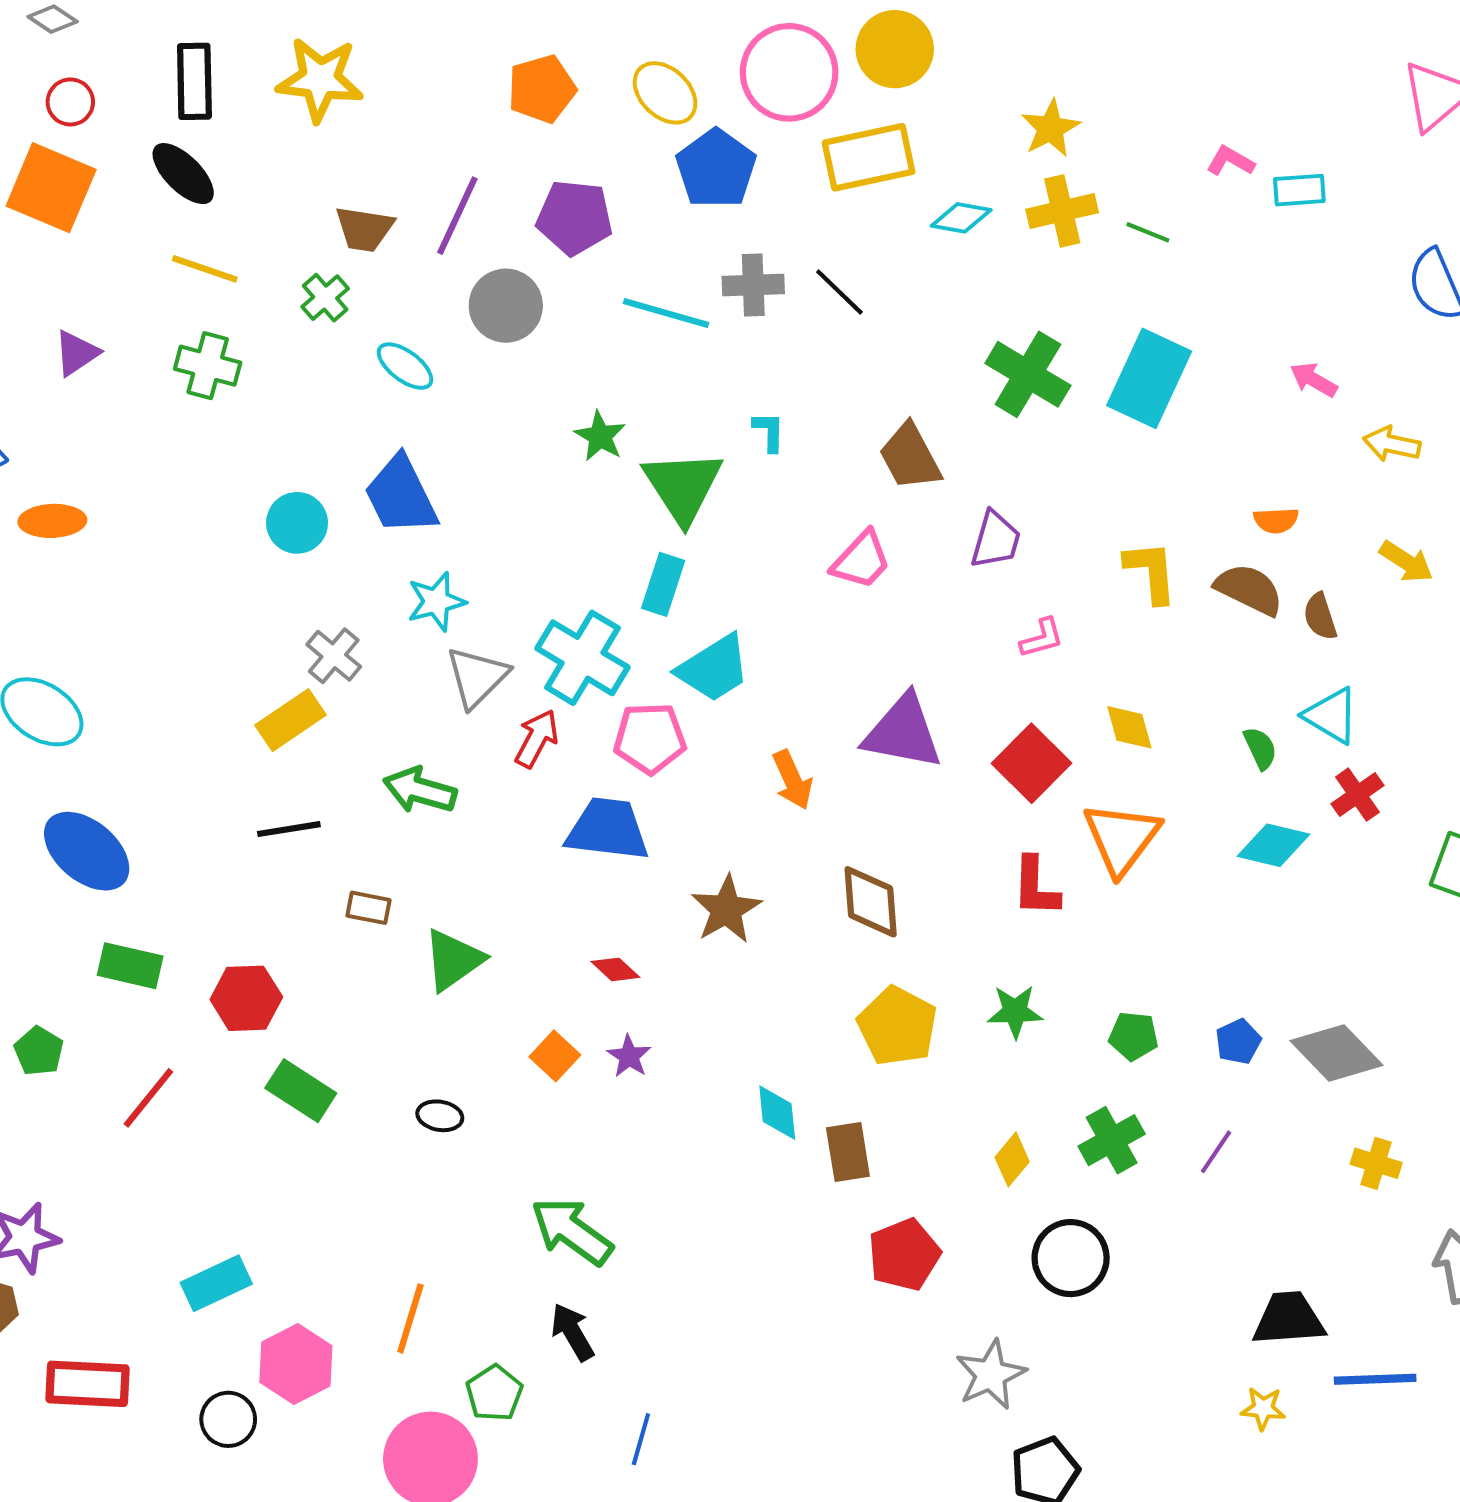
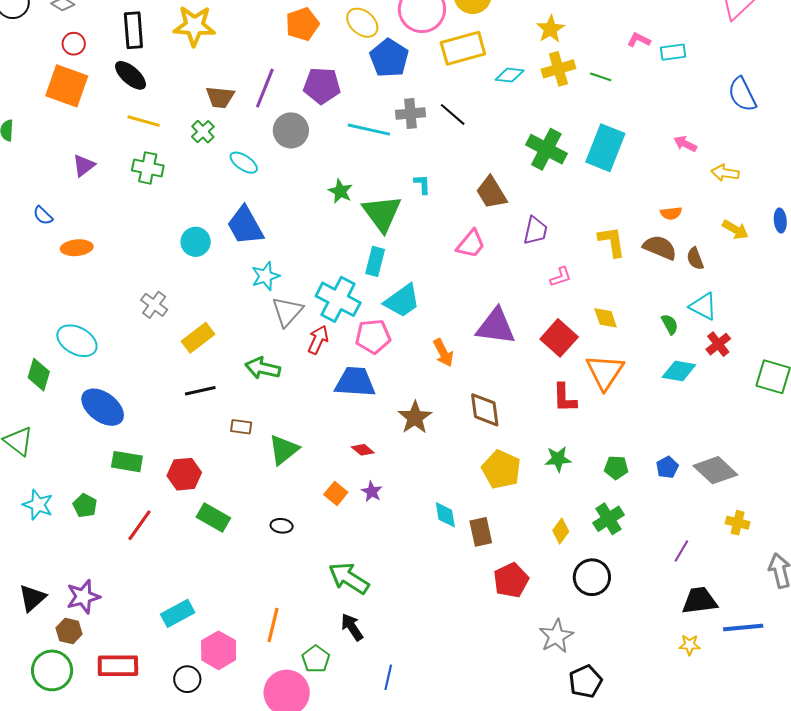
gray cross: (334, 656) -> (154, 305), moved
purple line: (1216, 1152) -> (681, 551), moved

